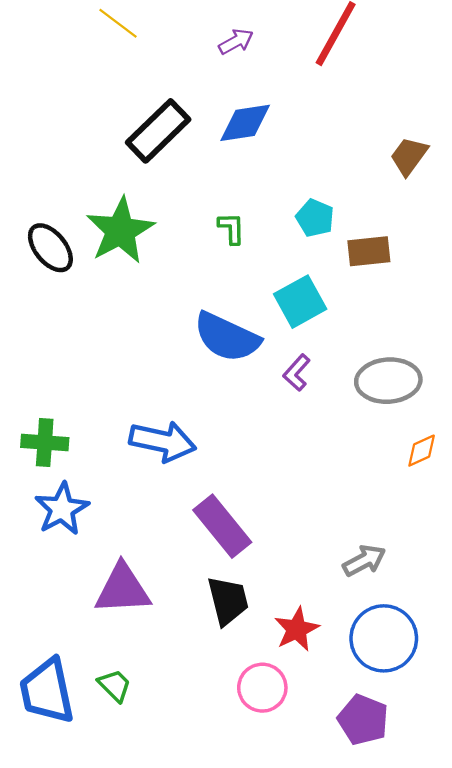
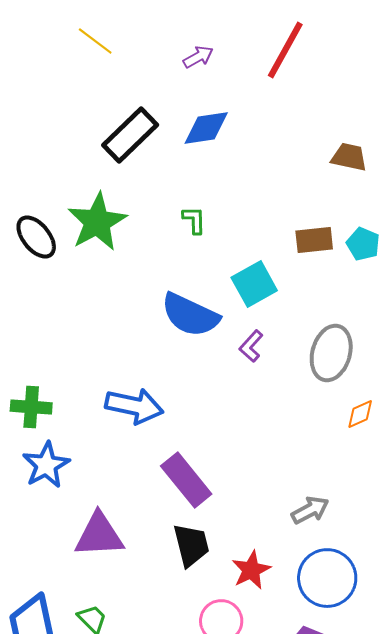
brown trapezoid: (409, 156) -> (349, 157), turned 66
cyan pentagon: (315, 218) -> (363, 244), moved
gray ellipse: (388, 381) -> (331, 353), turned -70

